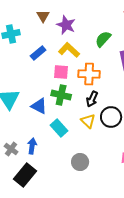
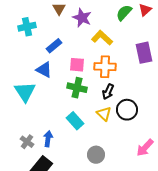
green semicircle: (103, 39) -> (124, 13), moved
yellow L-shape: (69, 50) -> (102, 38), moved
blue triangle: (39, 106) -> (44, 70), moved

